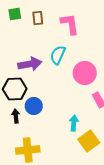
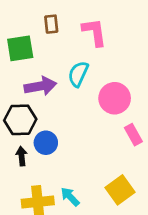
green square: (15, 14) -> (20, 48), moved, size x1.5
cyan arrow: (74, 123) -> (70, 197), moved, turned -49

